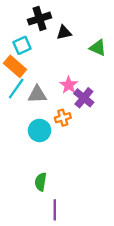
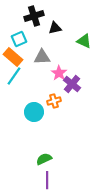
gray triangle: (37, 94) -> (42, 57), moved
green semicircle: (41, 182) -> (44, 159), moved, turned 56

